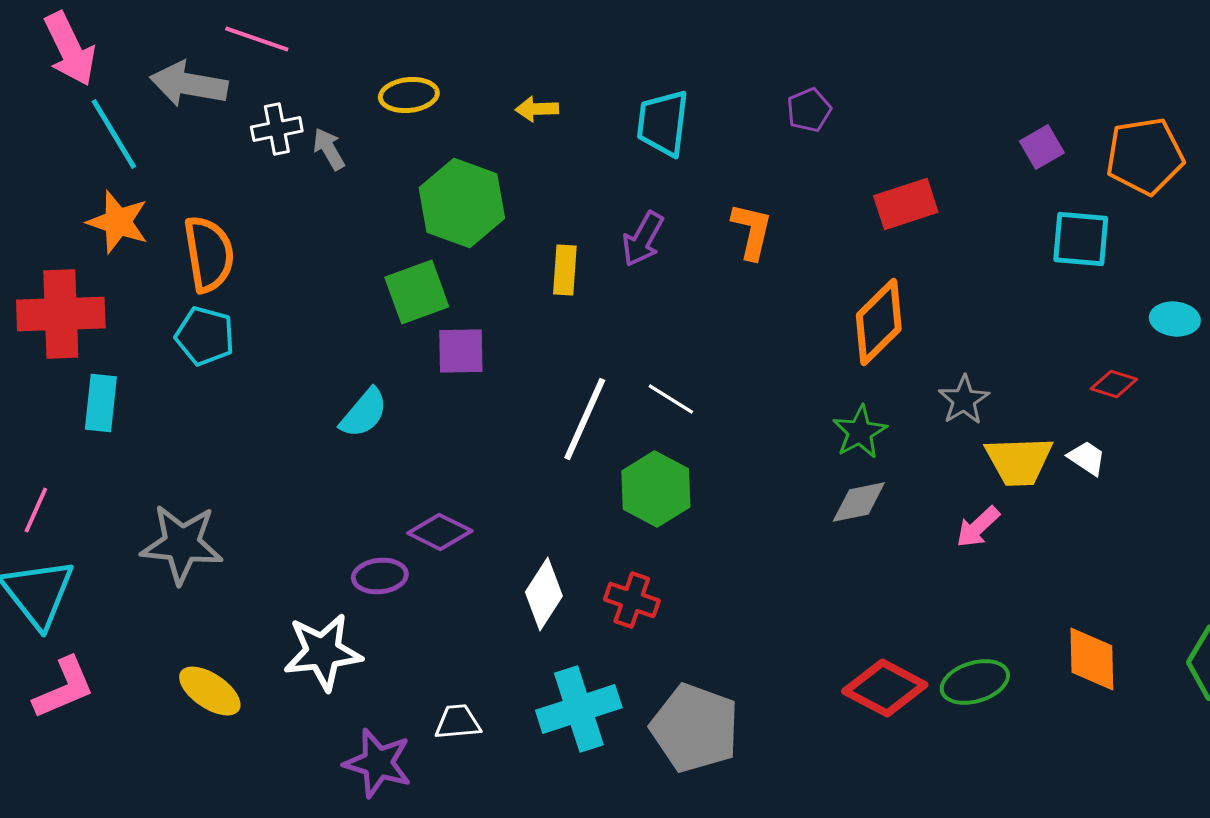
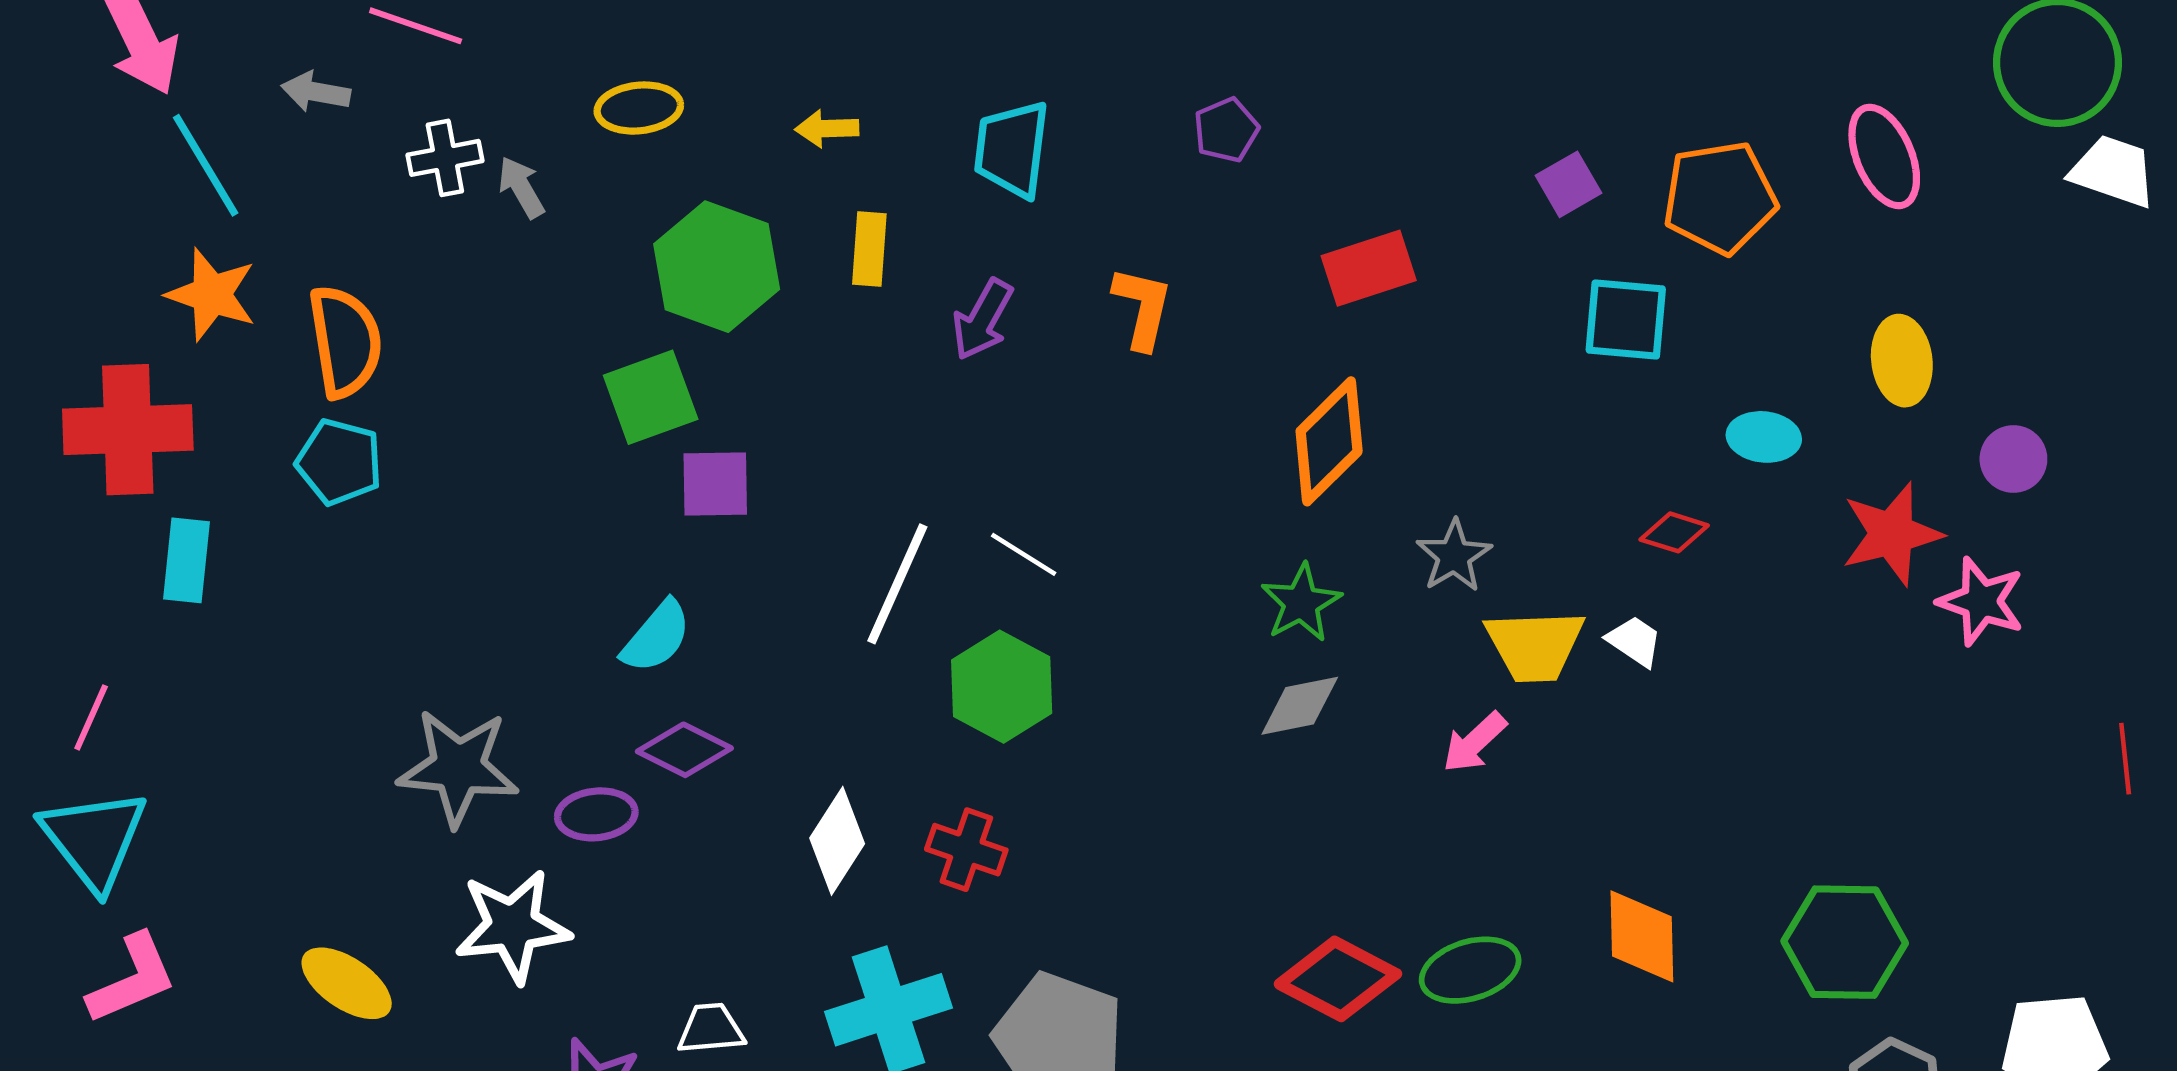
gray arrow: (189, 84) -> (316, 92), size x0.6
yellow rectangle: (565, 270) -> (869, 249), moved
cyan semicircle: (364, 413) -> (656, 637), moved
gray star: (182, 544) -> (458, 767), moved

